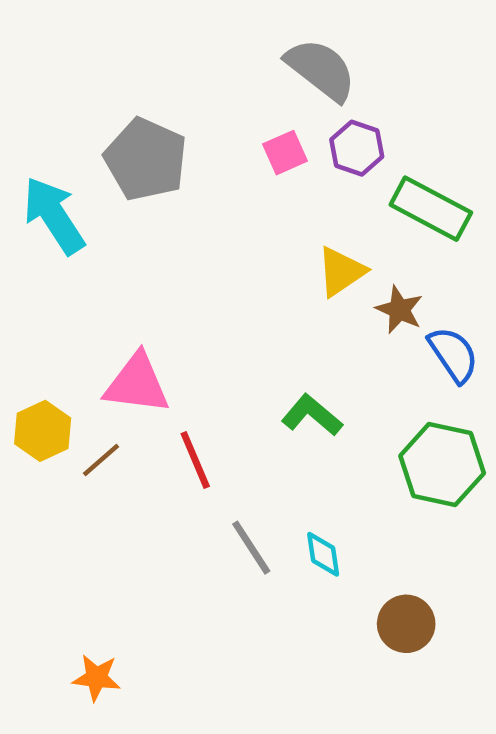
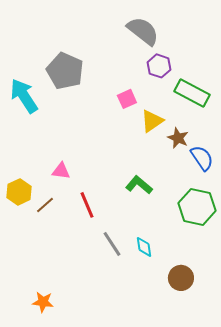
pink square: (285, 153) -> (127, 99), moved
pink triangle: (137, 384) -> (61, 171), size x0.6

